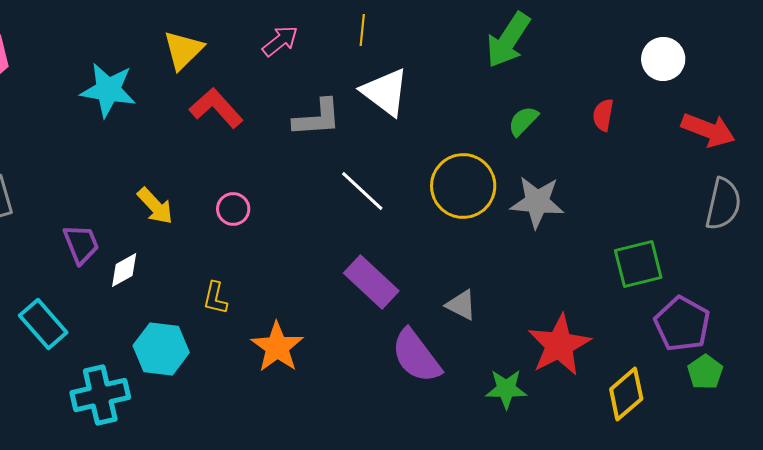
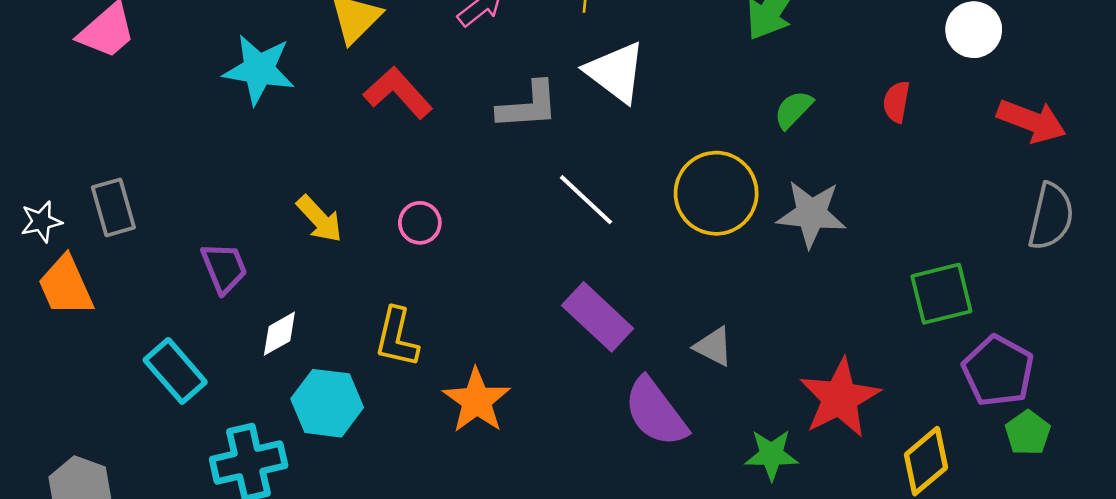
white diamond: (124, 270) -> (279, 334), moved
yellow L-shape: (215, 298) -> (397, 337), size x1.4

